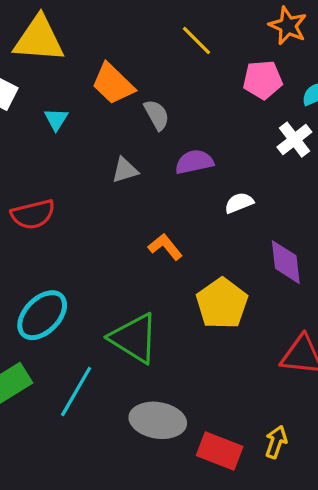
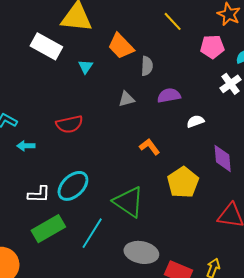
gray semicircle: (157, 115) -> (147, 66), turned 30

